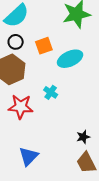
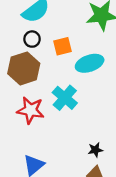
cyan cross: (51, 92) -> (65, 98), size x1.6

